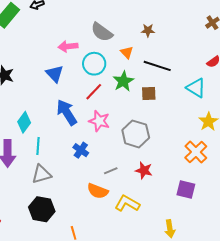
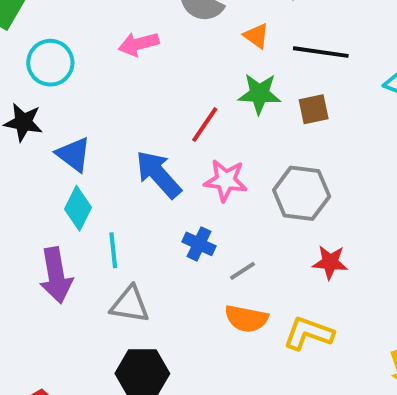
cyan circle: (94, 64) -> (50, 63), moved
blue triangle: (55, 74) -> (74, 154), moved
green star: (123, 81) -> (259, 94), turned -30
gray line: (111, 171) -> (243, 271), moved
gray triangle: (42, 174) -> (130, 305), turned 35

